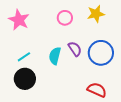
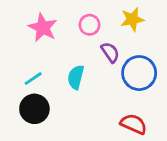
pink star: (19, 20) -> (43, 28), moved
purple semicircle: (75, 49) -> (110, 52), moved

